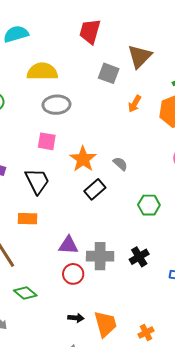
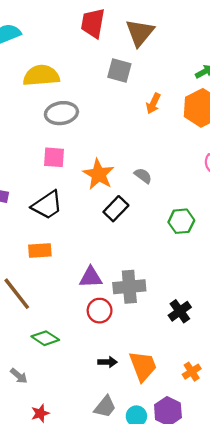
brown triangle: (140, 56) -> (140, 33), moved
black trapezoid: (37, 181) -> (47, 205), turned 88
black cross: (139, 257) -> (180, 311), moved

